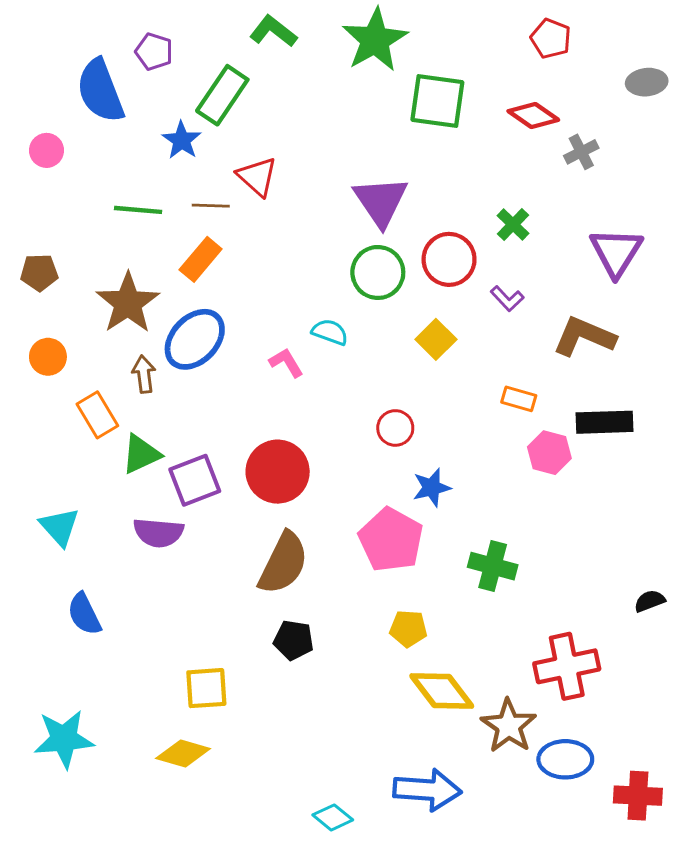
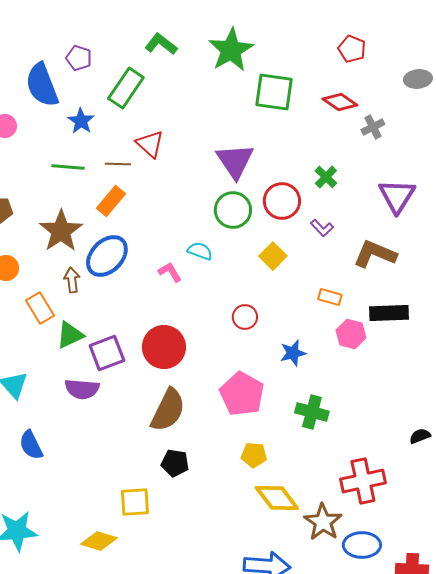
blue star: (182, 140) -> (81, 121), moved
blue star: (432, 488) -> (293, 353), moved
yellow square: (206, 688) -> (135, 502), moved

